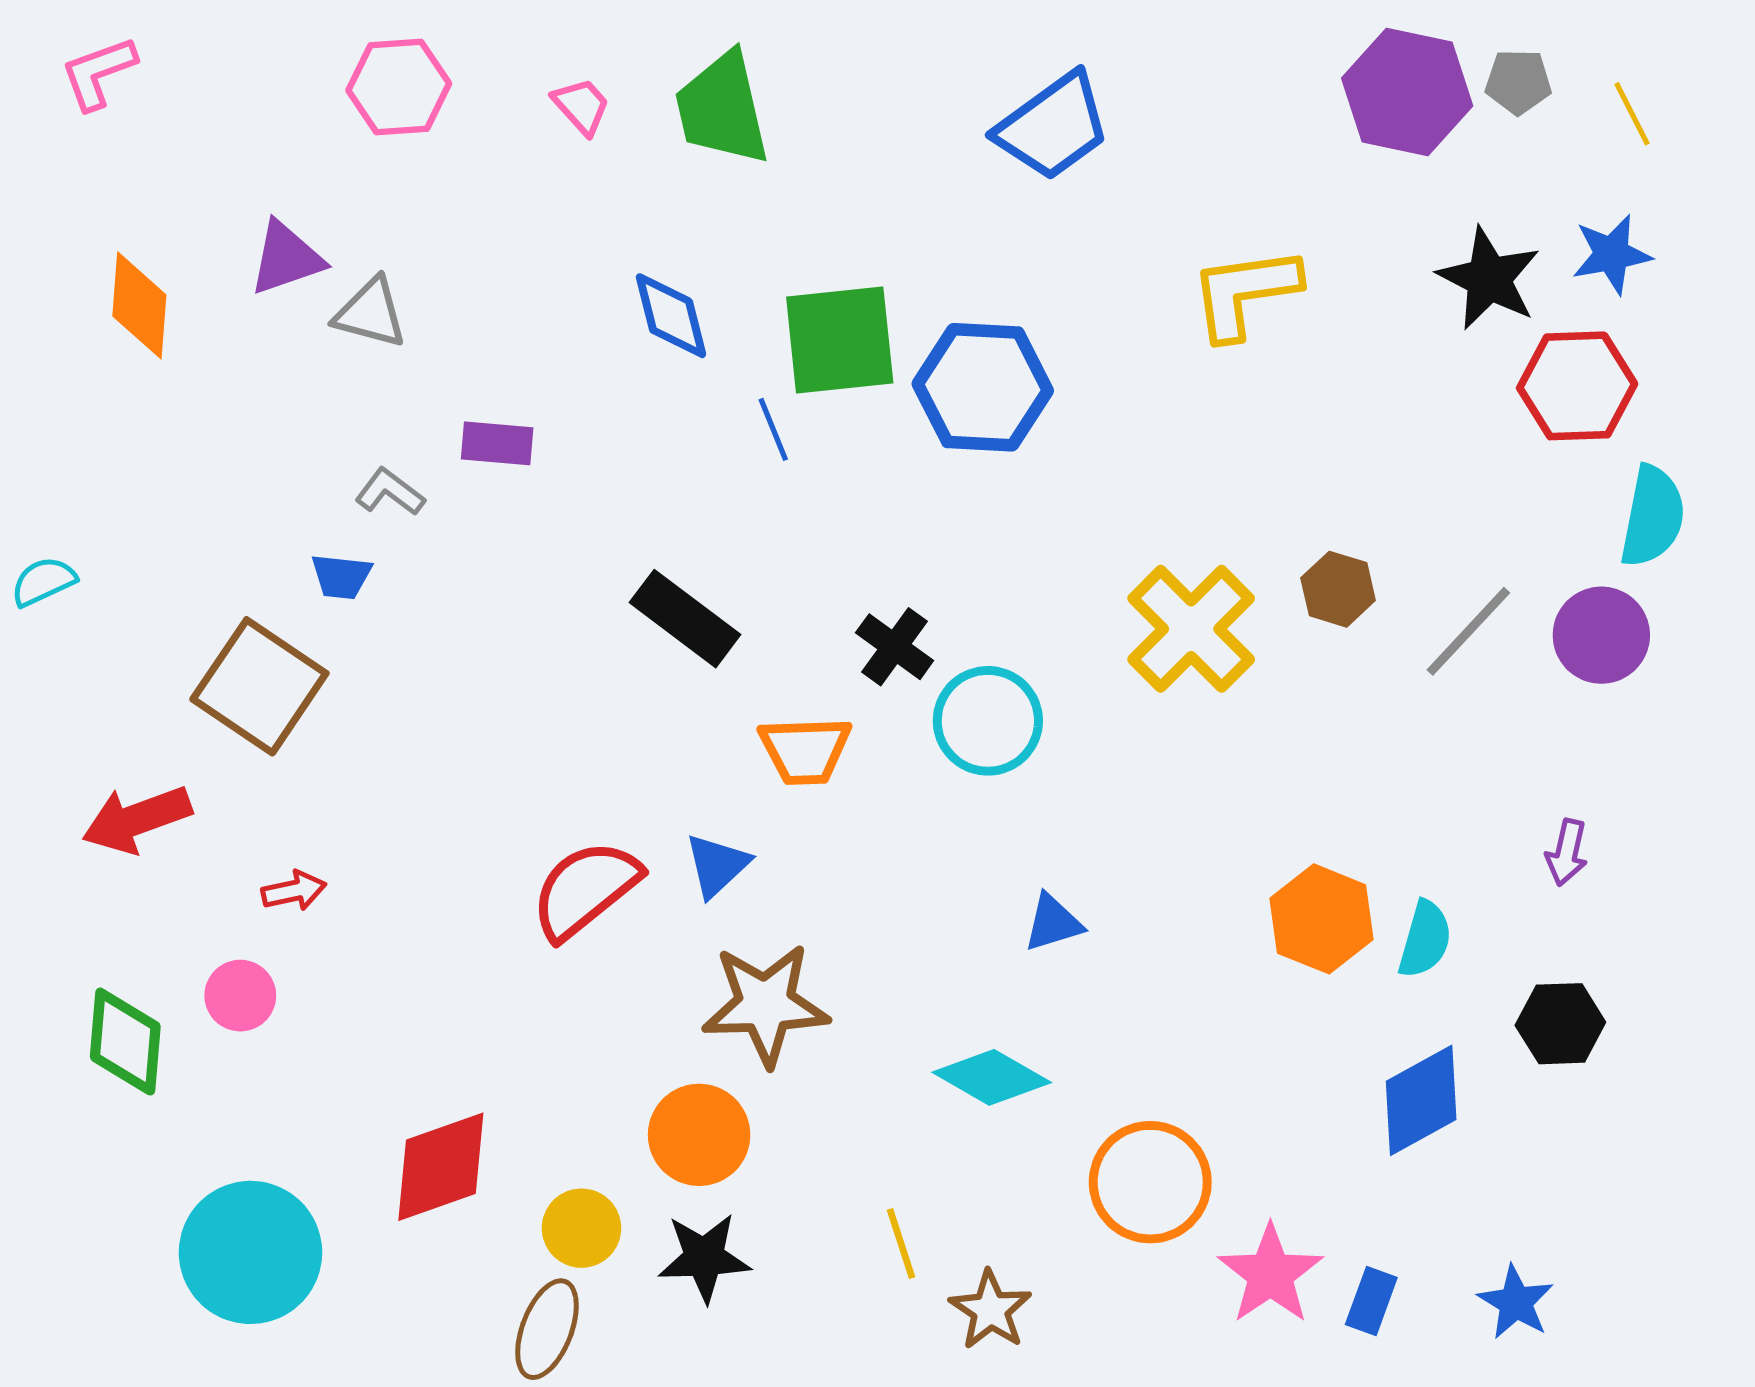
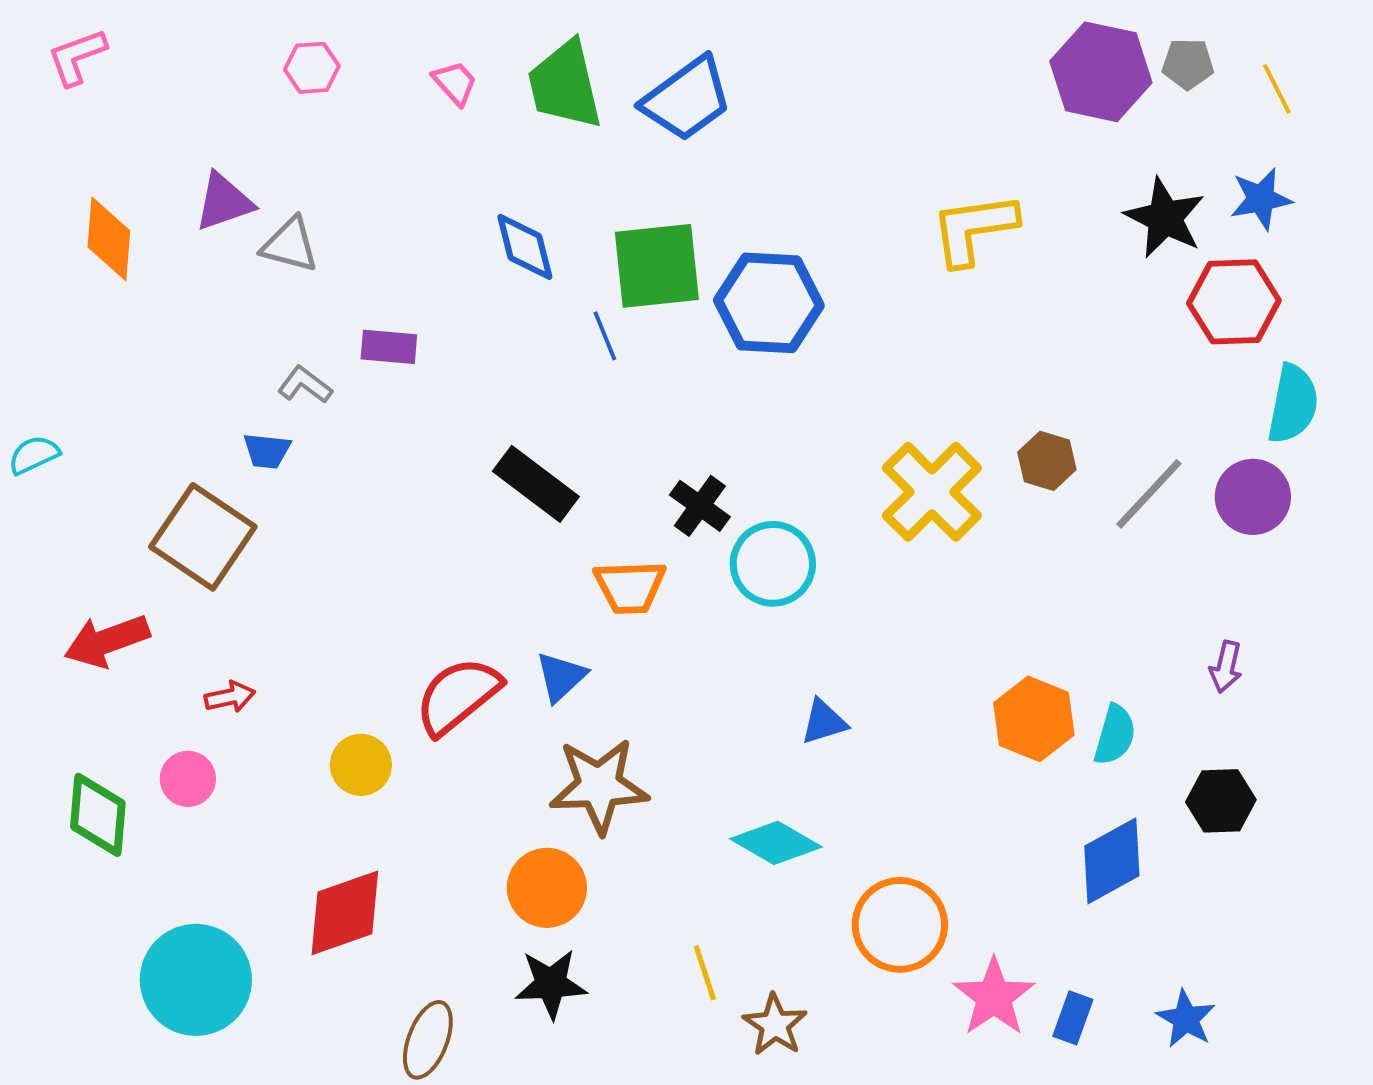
pink hexagon: (399, 87) -> (312, 68), size x0.7
blue trapezoid: (1053, 127) -> (687, 99), moved
yellow circle: (581, 1228) -> (361, 765), moved

